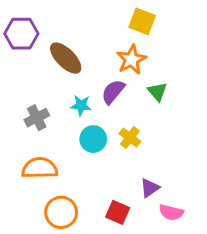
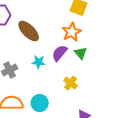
green triangle: (157, 92) -> (81, 53), moved
cyan circle: (93, 139) -> (40, 103), moved

